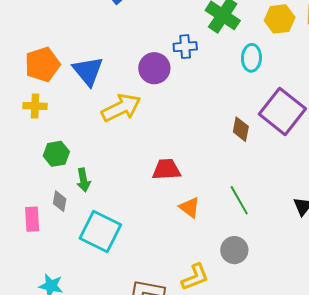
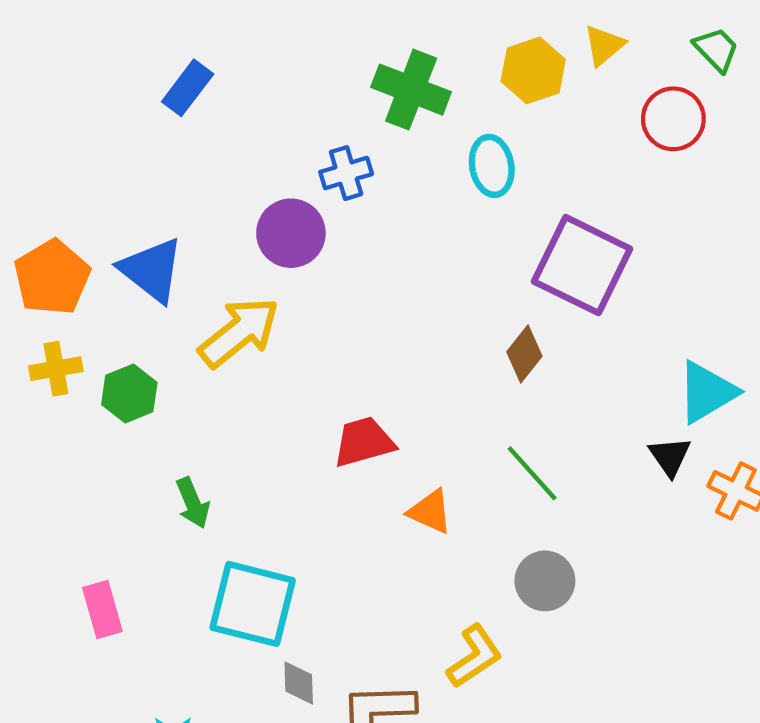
brown diamond: (241, 129) -> (524, 354), moved, turned 40
green hexagon: (56, 154) -> (129, 393), moved
gray diamond: (60, 201) -> (299, 683), moved

